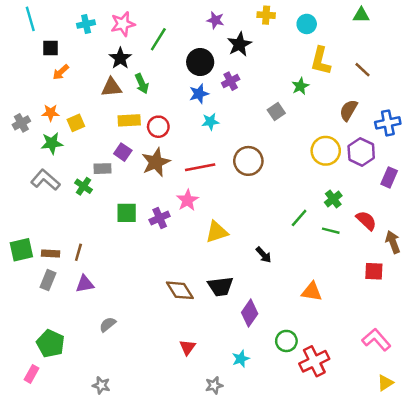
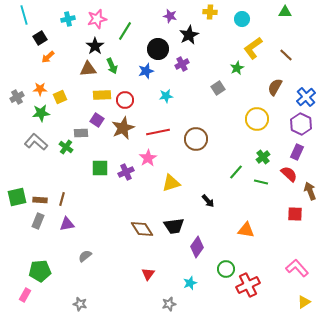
black square: (51, 48) -> (40, 38), turned -32
yellow L-shape: (321, 61) -> (253, 48), turned 40
blue star: (199, 94) -> (146, 71), moved
blue cross: (388, 123) -> (306, 97), turned -30
purple hexagon: (361, 152) -> (301, 124), moved
brown circle: (248, 161) -> (196, 139), moved
purple rectangle: (389, 177) -> (297, 152), moved
green pentagon: (51, 344) -> (40, 271), turned -30

